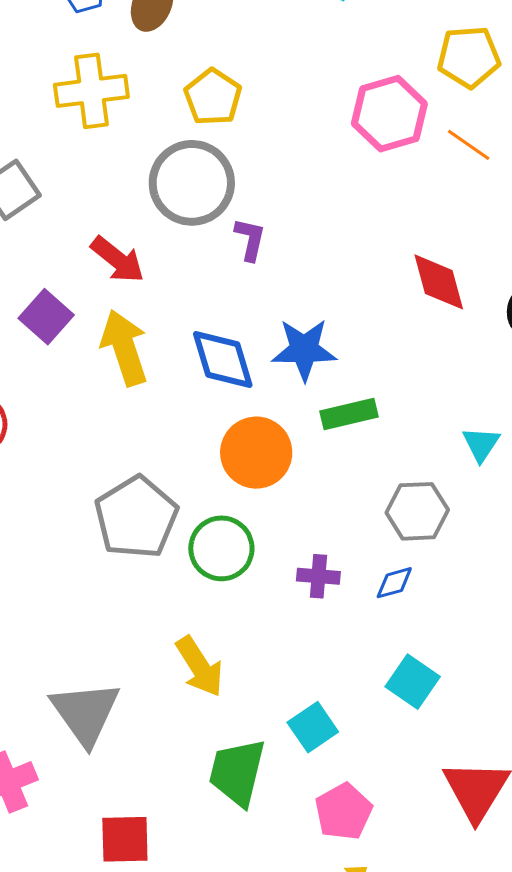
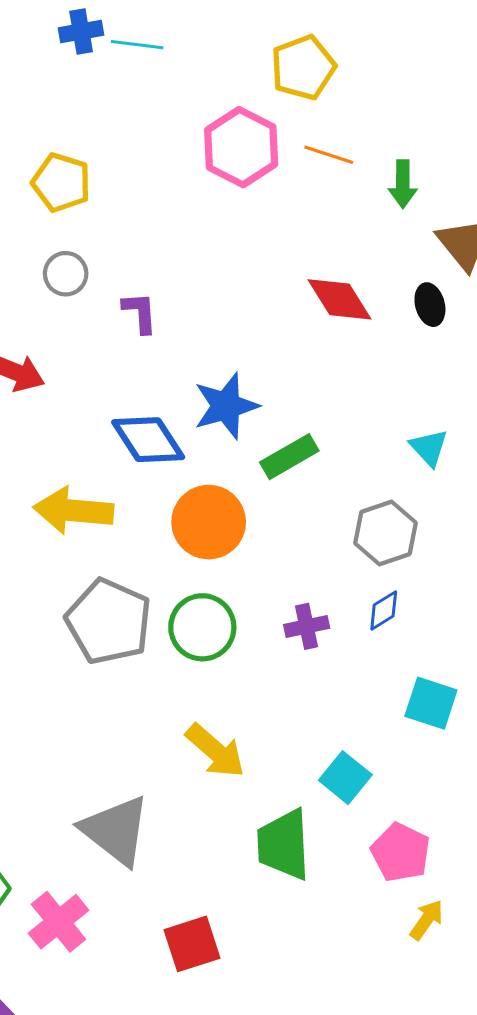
gray circle: (192, 183) -> (66, 274), size x0.5
yellow arrow: (124, 348) -> (73, 511), moved, turned -50

